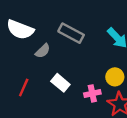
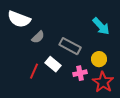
gray rectangle: (71, 33) -> (70, 46), moved
red line: (24, 88) -> (34, 71), moved

